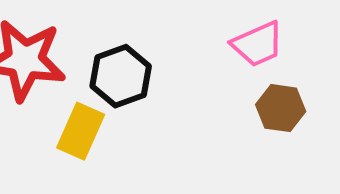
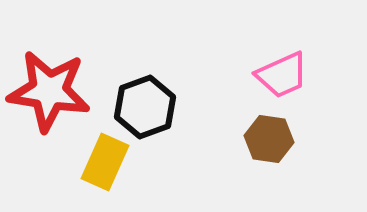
brown hexagon: (281, 108) -> (269, 139), moved

